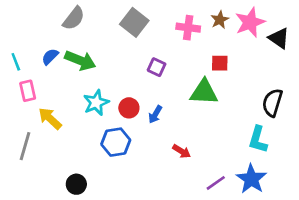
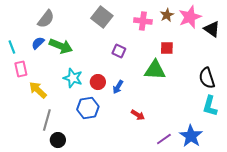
gray semicircle: (74, 18) -> (46, 19), moved
cyan star: (96, 103) -> (73, 78), turned -30
black semicircle: (272, 103) -> (207, 78), turned -35
cyan L-shape: (258, 139) -> (210, 106), moved
gray line: (25, 146) -> (47, 120), moved

